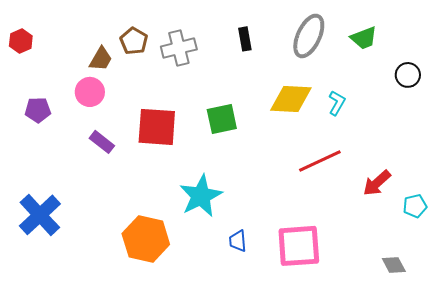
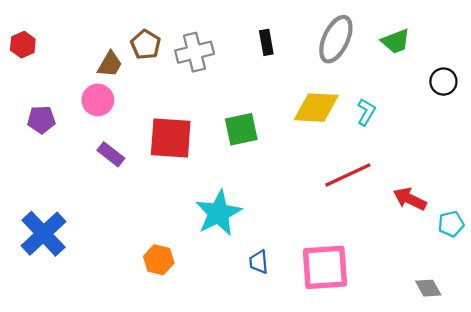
red arrow: (377, 183) -> (410, 199), turned 68
orange hexagon: (146, 239) -> (159, 260), size x0.6

